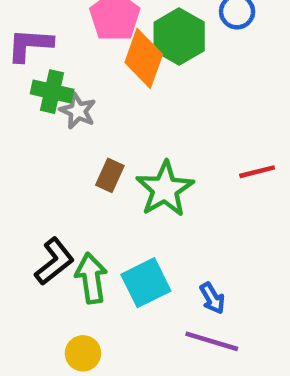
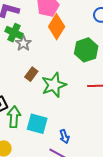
green hexagon: (179, 37) -> (86, 50), moved
cyan square: (146, 283) -> (37, 124), turned 30

